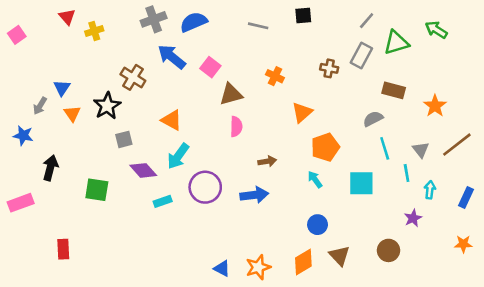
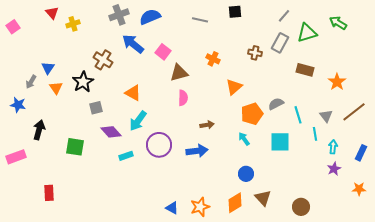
gray semicircle: (373, 119) -> (276, 104), moved
purple star: (413, 218) -> (334, 169), moved
brown circle: (389, 250) -> (301, 207), moved

